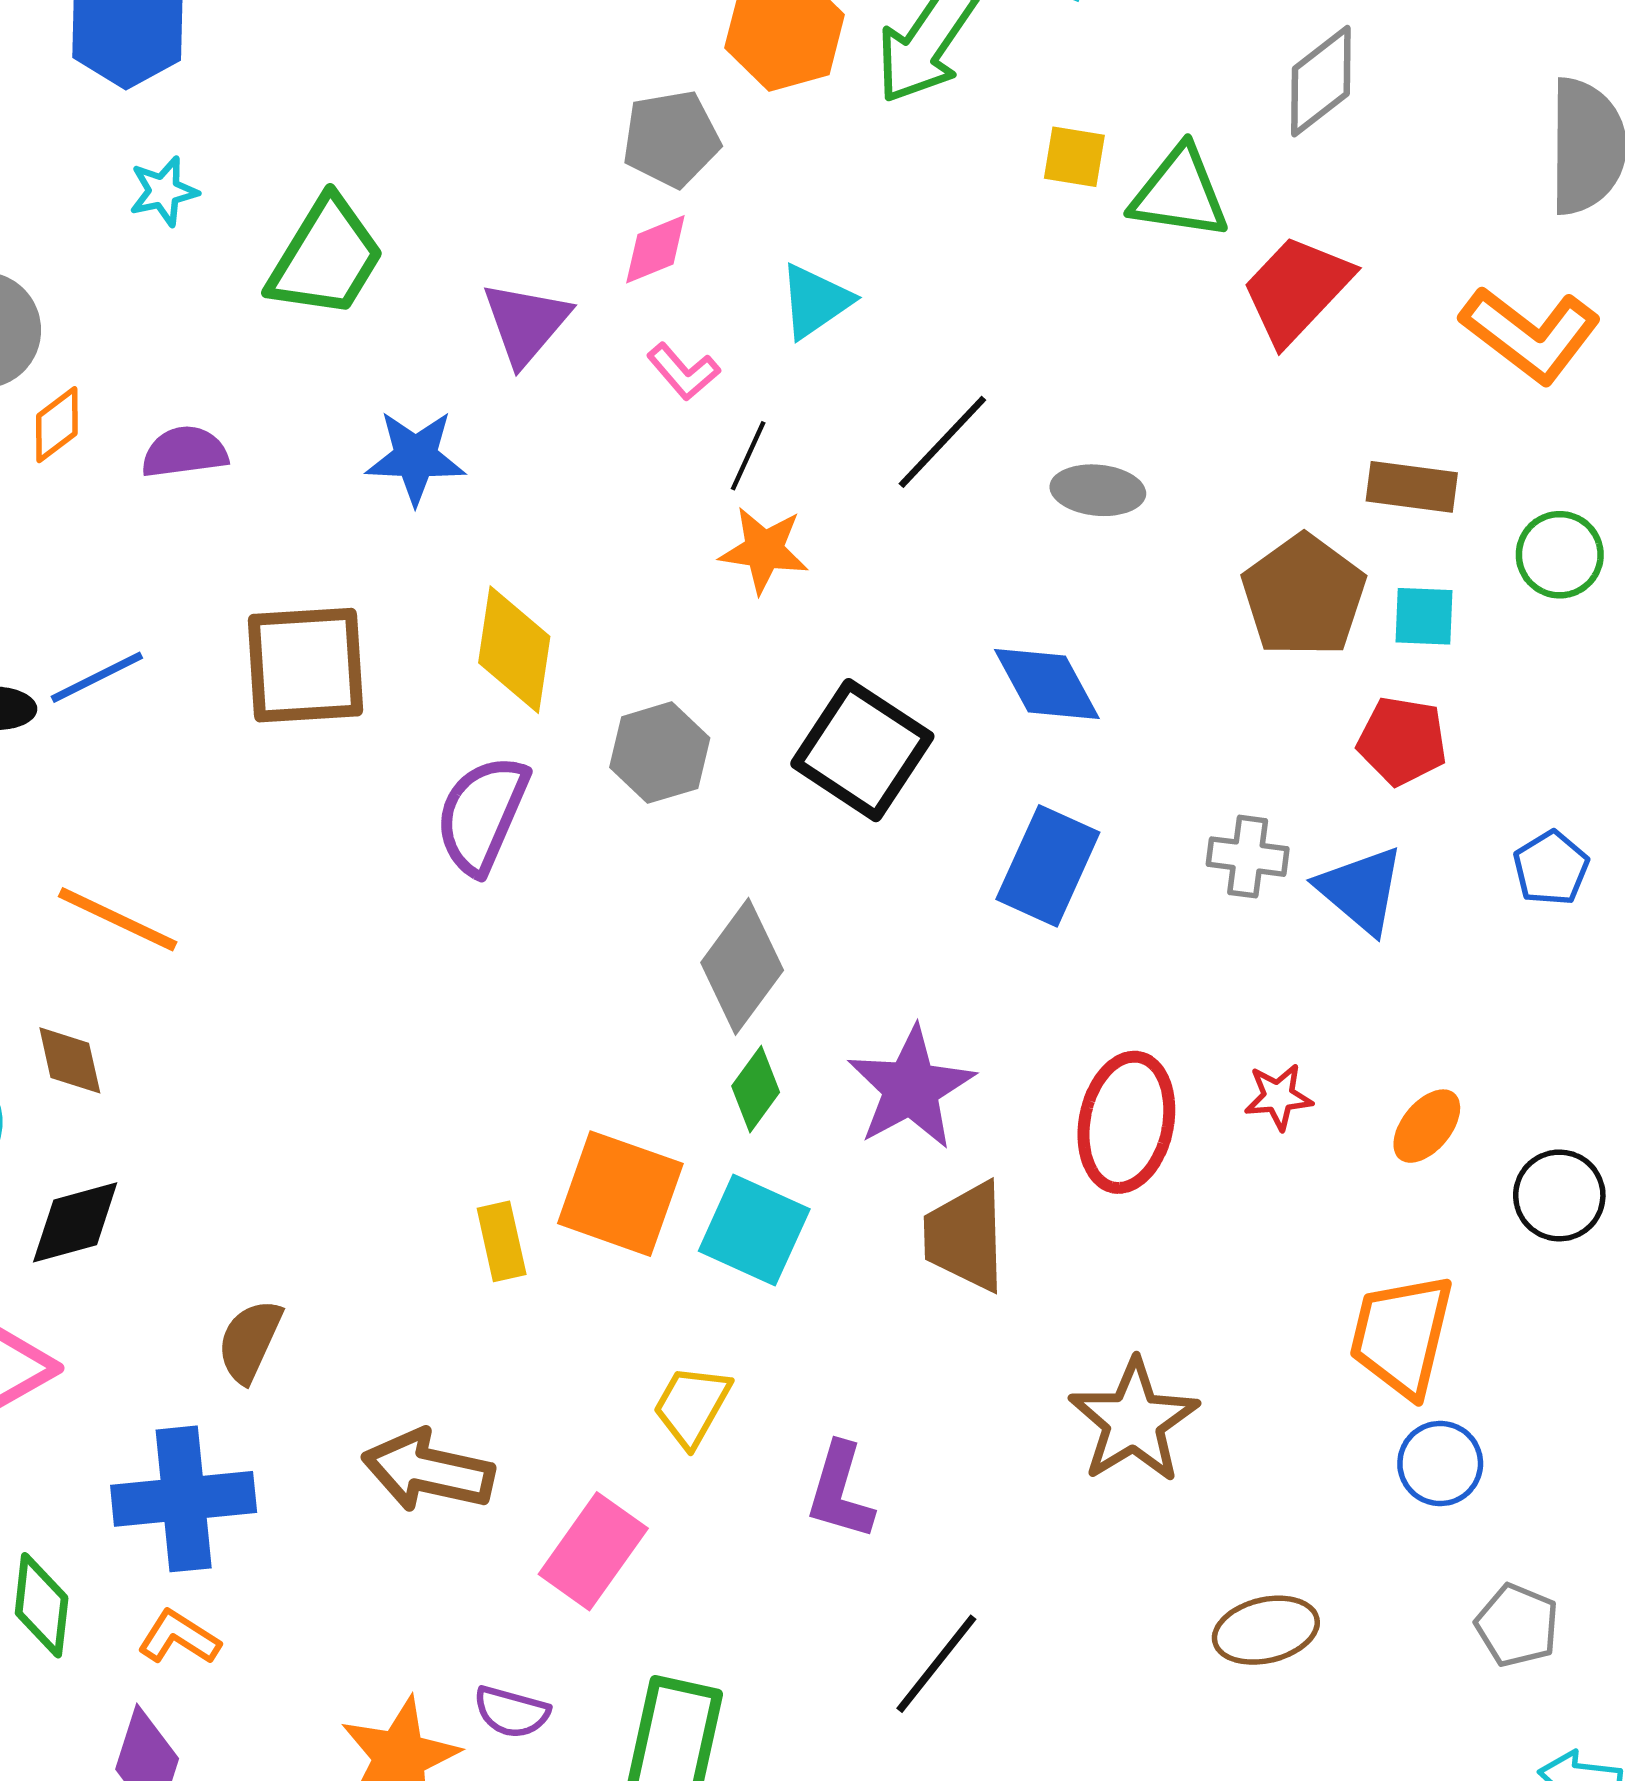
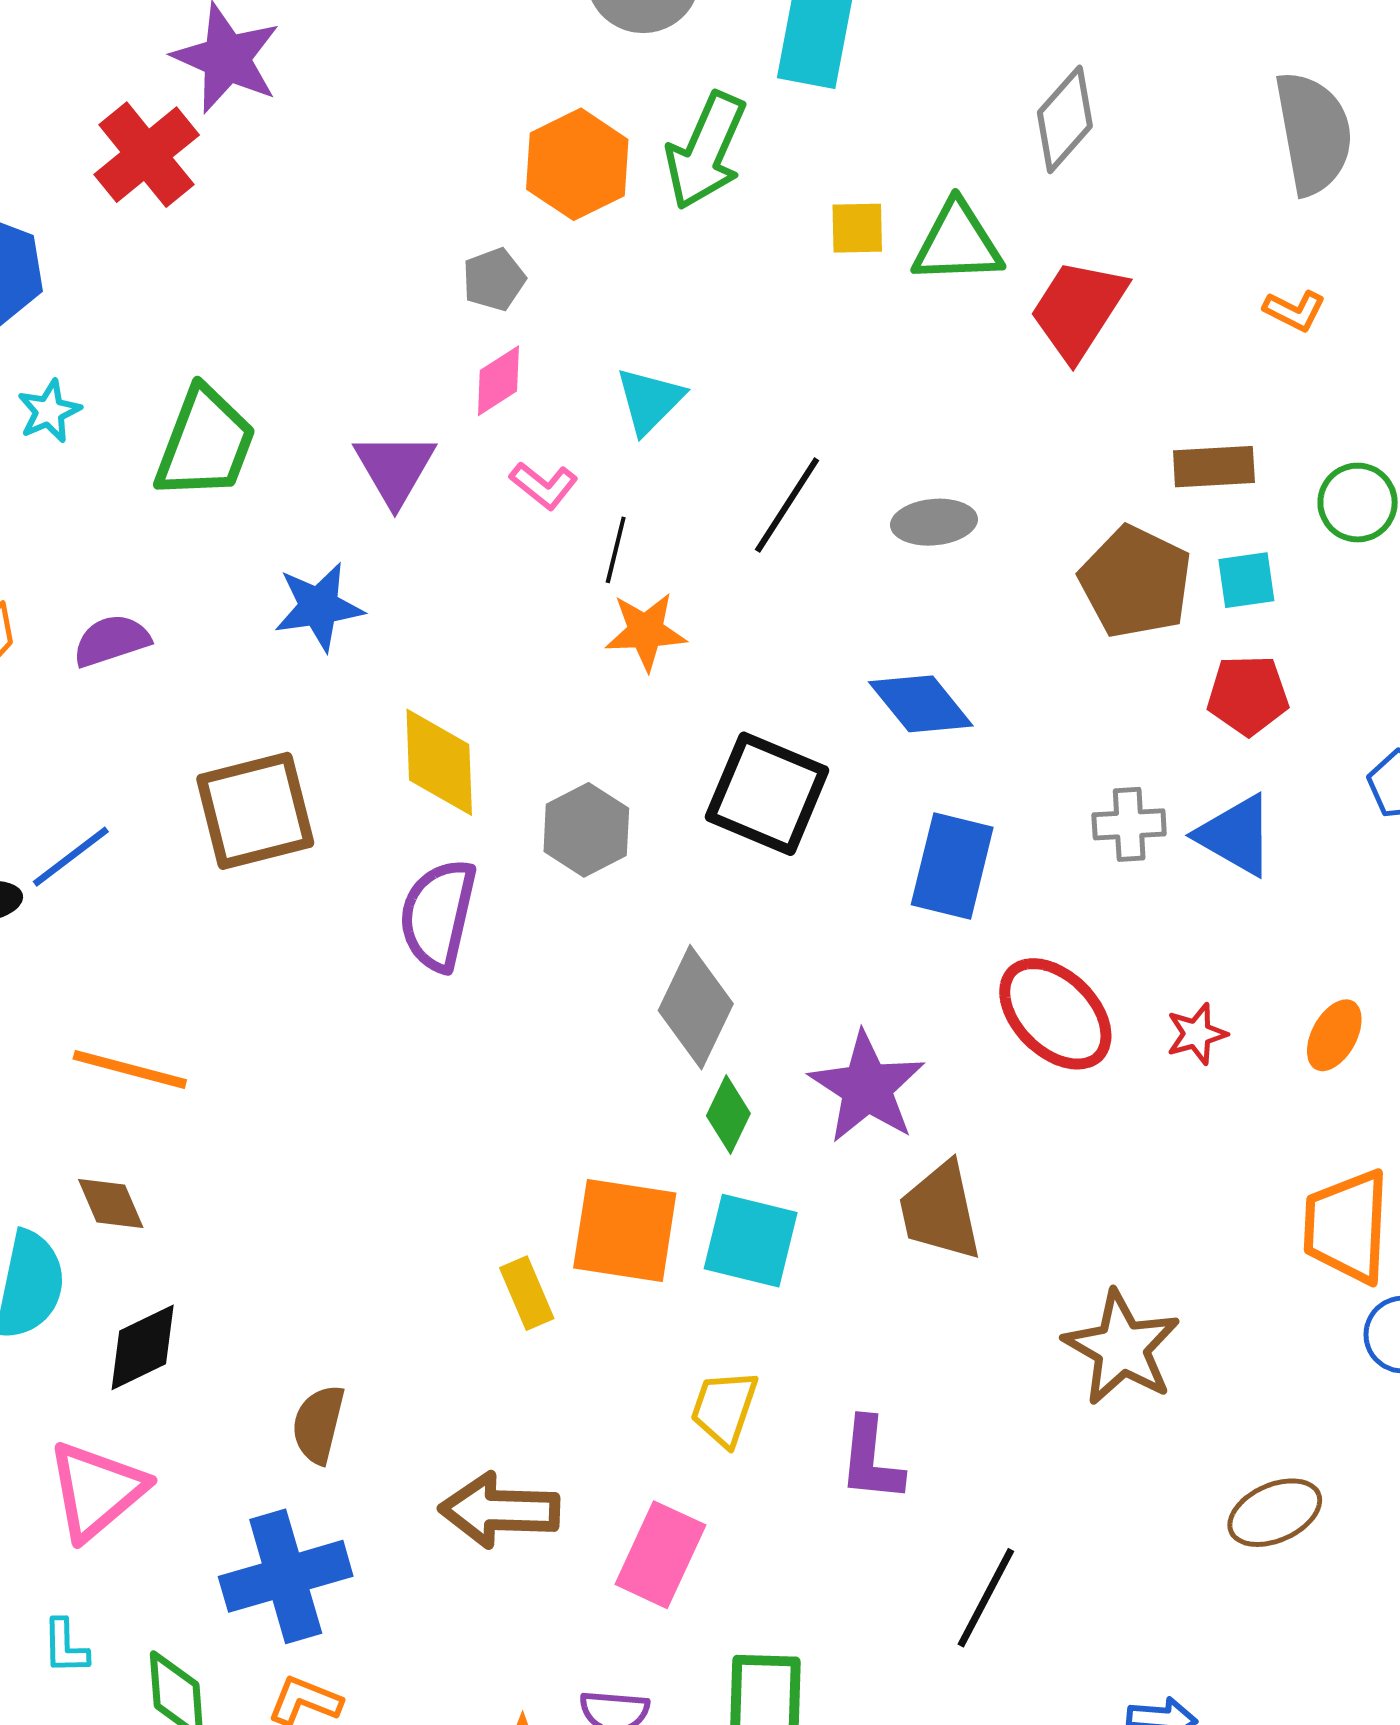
gray pentagon: (671, 139) -> (494, 279), size x0.7
orange L-shape: (1530, 334) -> (1294, 311), size x0.5
red ellipse: (1126, 1122) -> (1055, 1014), moved, turned -46

